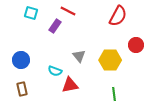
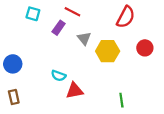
gray triangle: (79, 56) -> (84, 38), moved
blue circle: (21, 60) -> (13, 64), moved
yellow hexagon: (110, 60) -> (108, 51), moved
brown rectangle: (22, 89) -> (14, 97), moved

